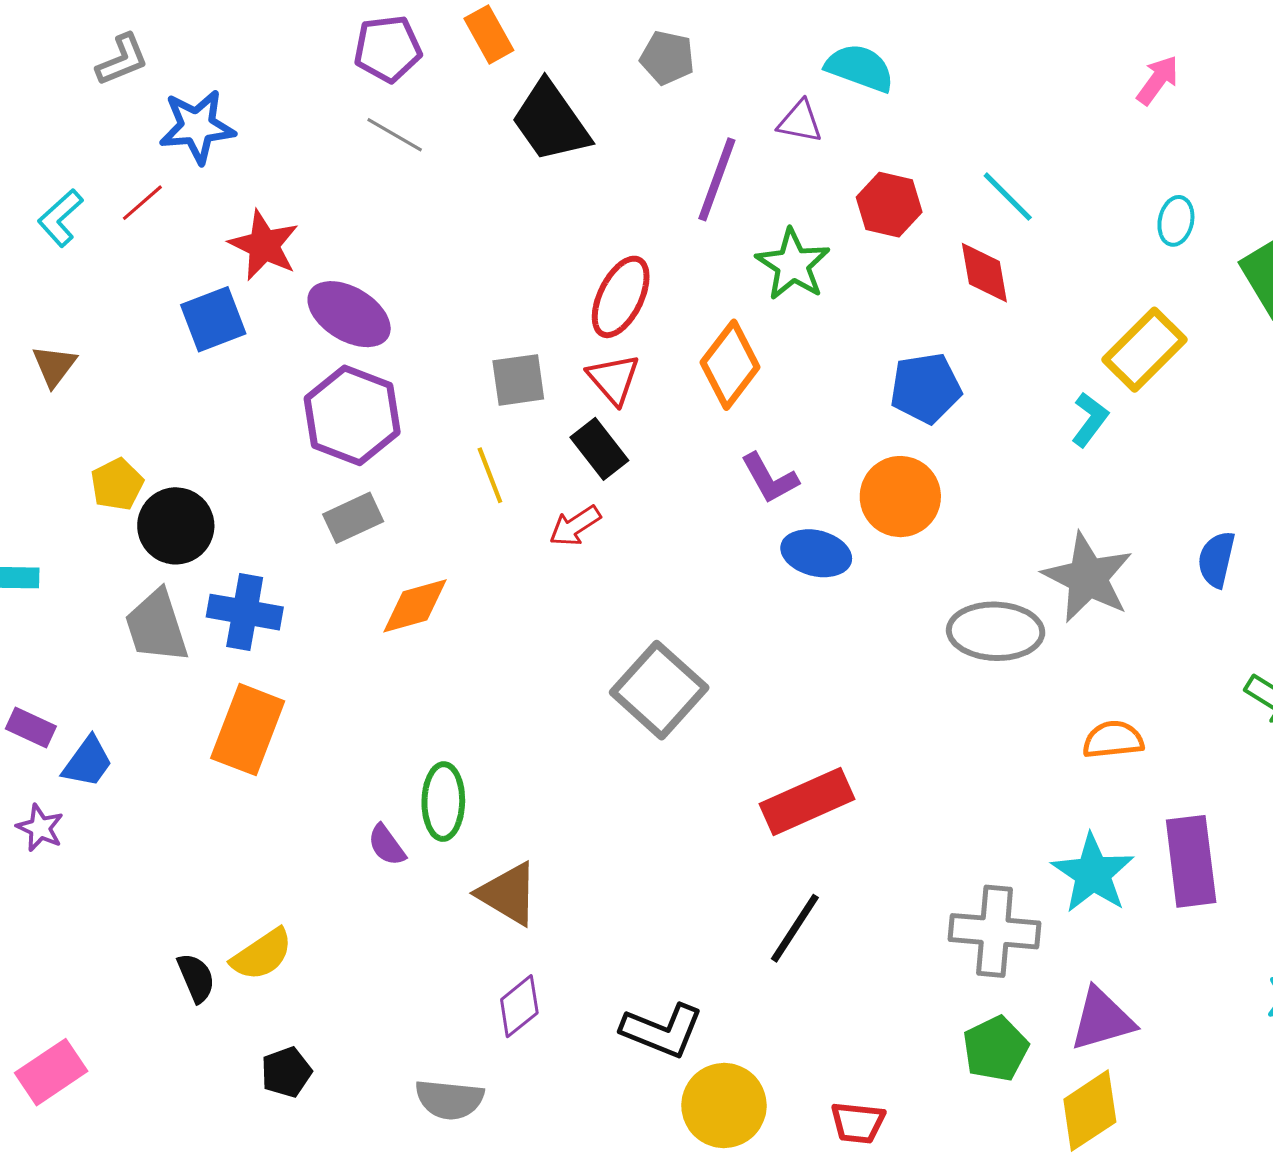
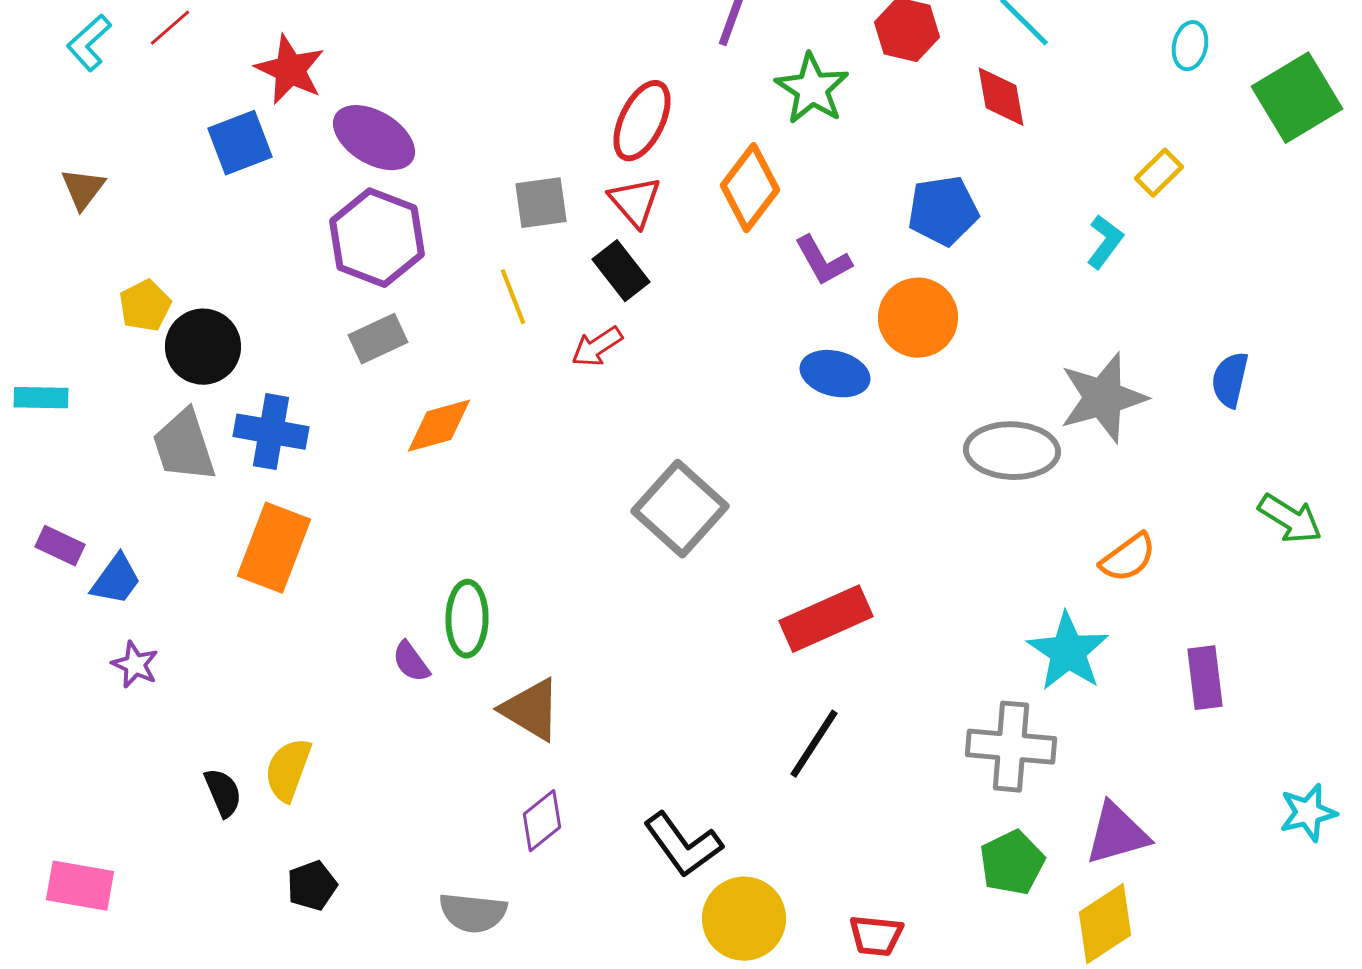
yellow rectangle: (1145, 350) -> (1159, 173), size x0.6
purple L-shape: (770, 478) -> (823, 261), moved
gray star: (1088, 578) -> (1103, 398), turned 30
orange semicircle: (1113, 740) -> (1128, 558), turned 150
purple star: (40, 828) -> (135, 665), moved
purple rectangle: (1191, 861) -> (1205, 678), size x0.7
cyan star: (1093, 873) -> (1068, 652), moved
yellow semicircle: (262, 955) -> (288, 770), turned 144
black L-shape: (662, 1031) -> (683, 845), turned 32
pink rectangle: (51, 1072) -> (80, 886), turned 44

